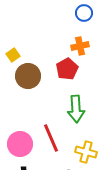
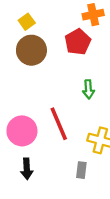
yellow square: (13, 55) -> (27, 22), moved
green arrow: (76, 109) -> (88, 89), size x0.6

